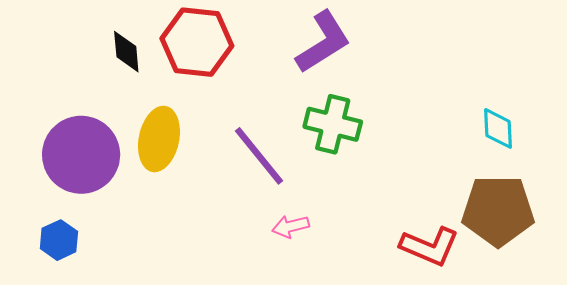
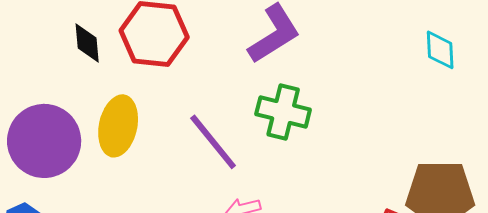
cyan diamond: (498, 128) -> (440, 50), moved

